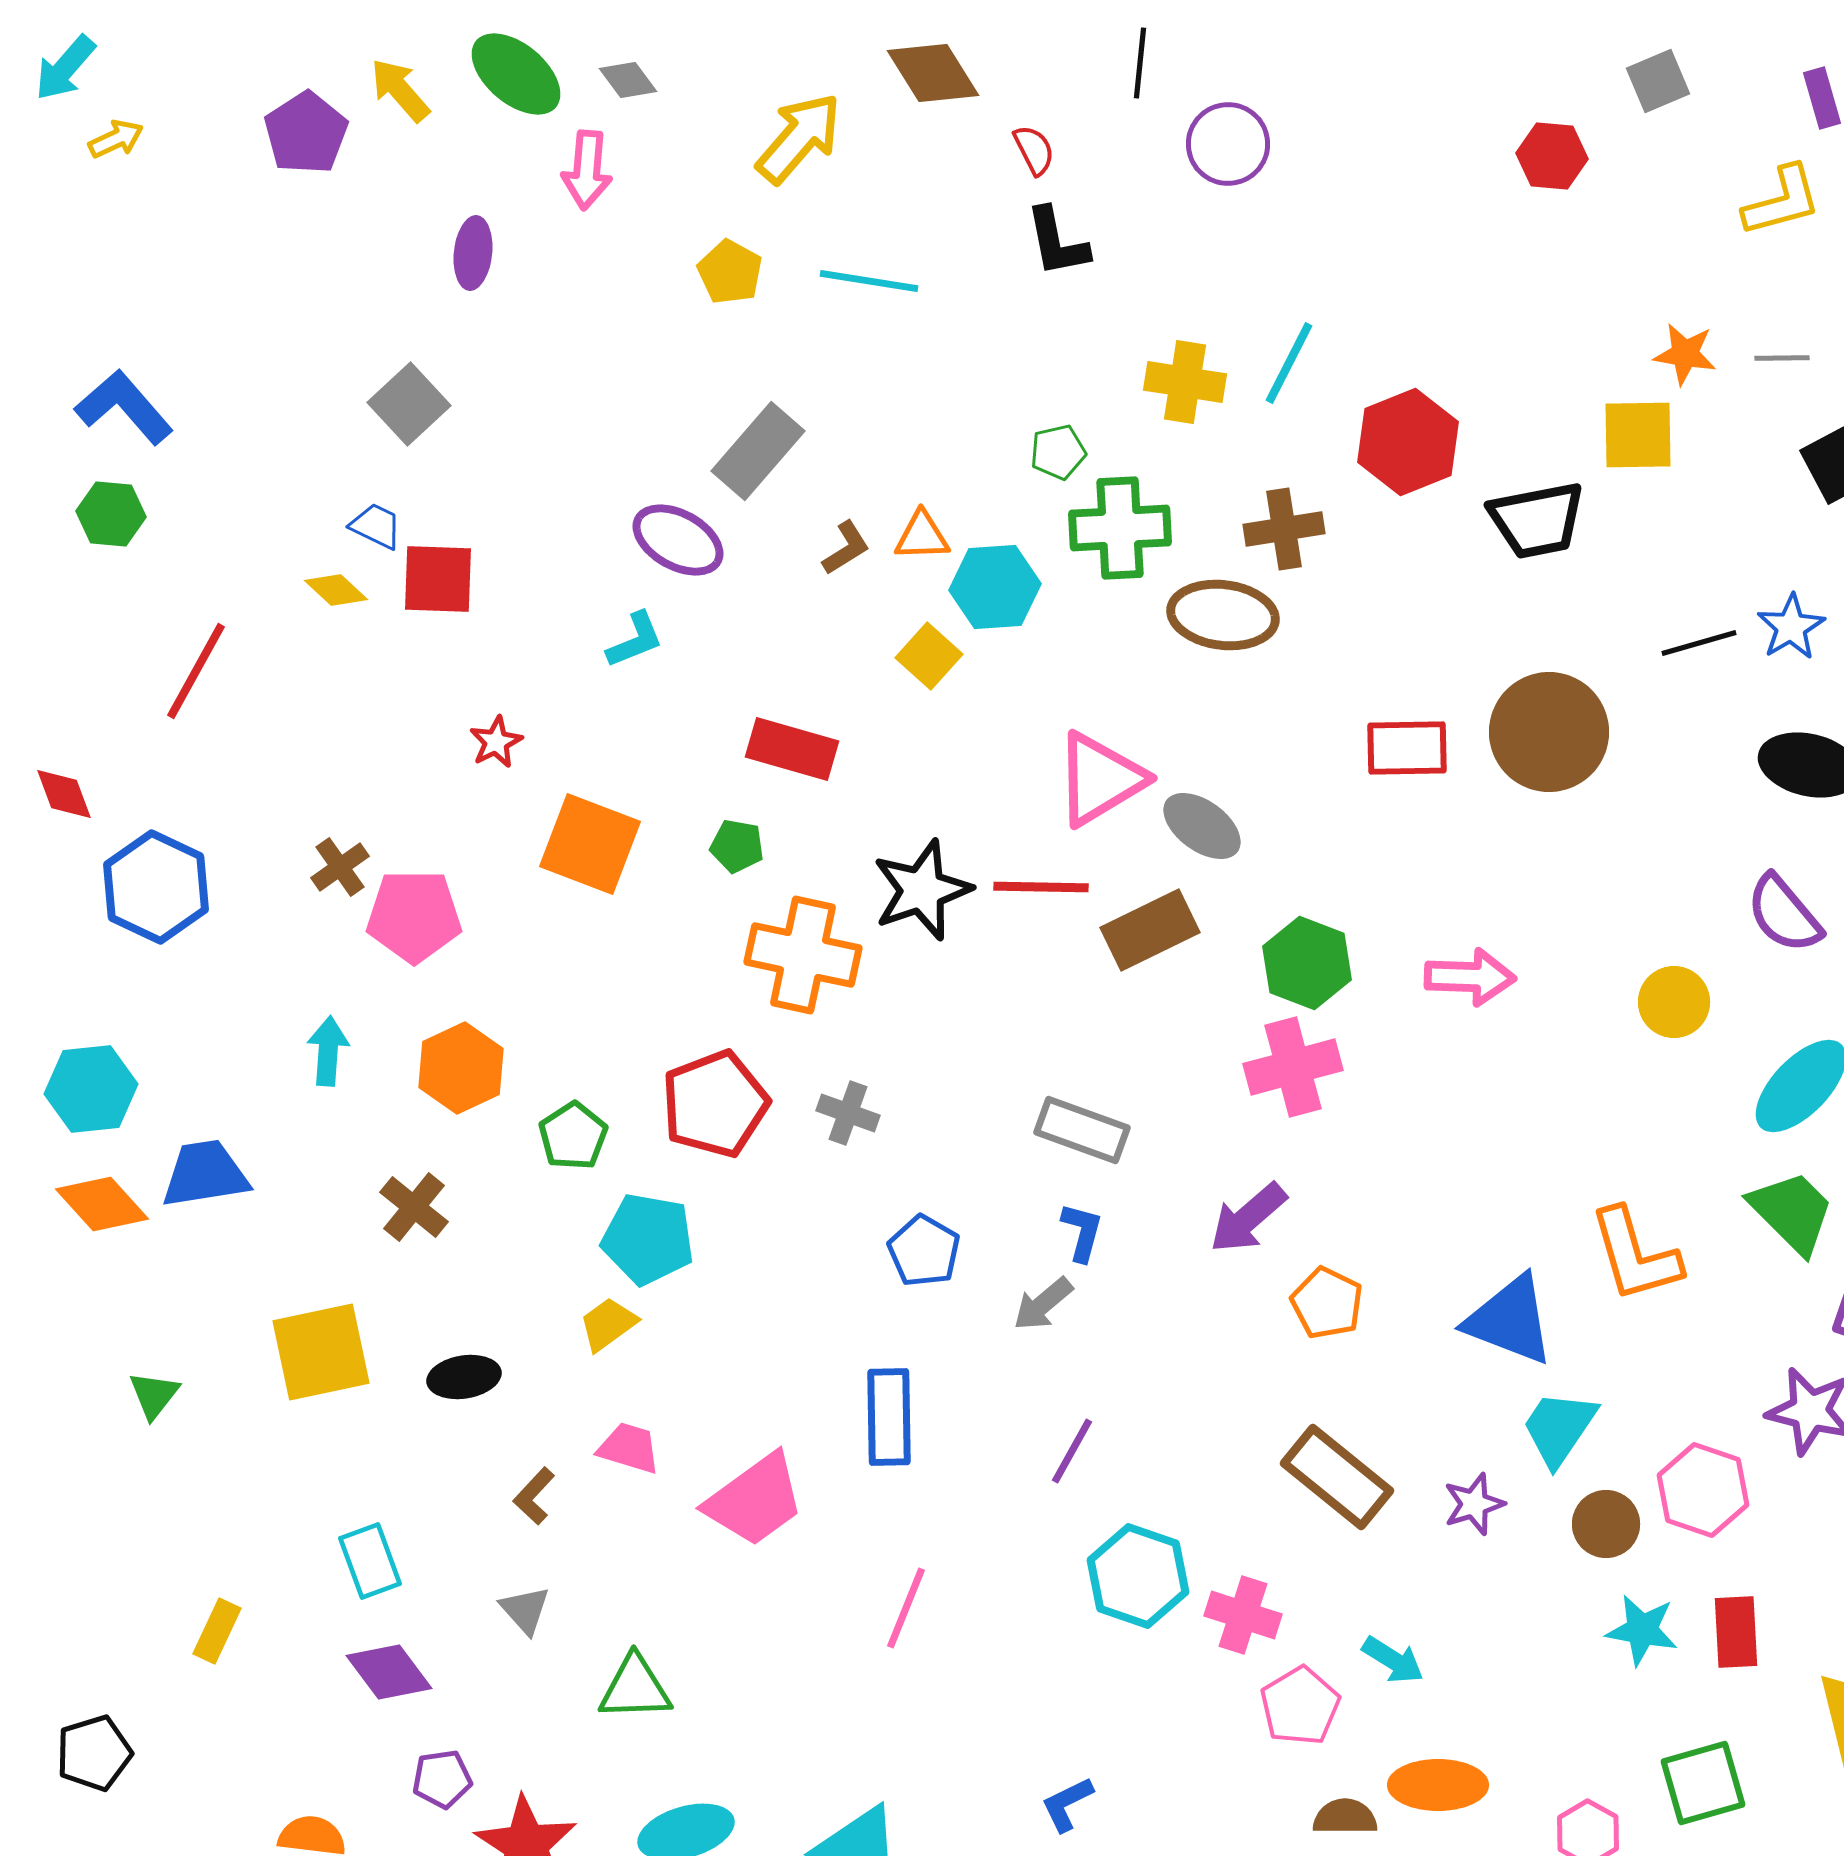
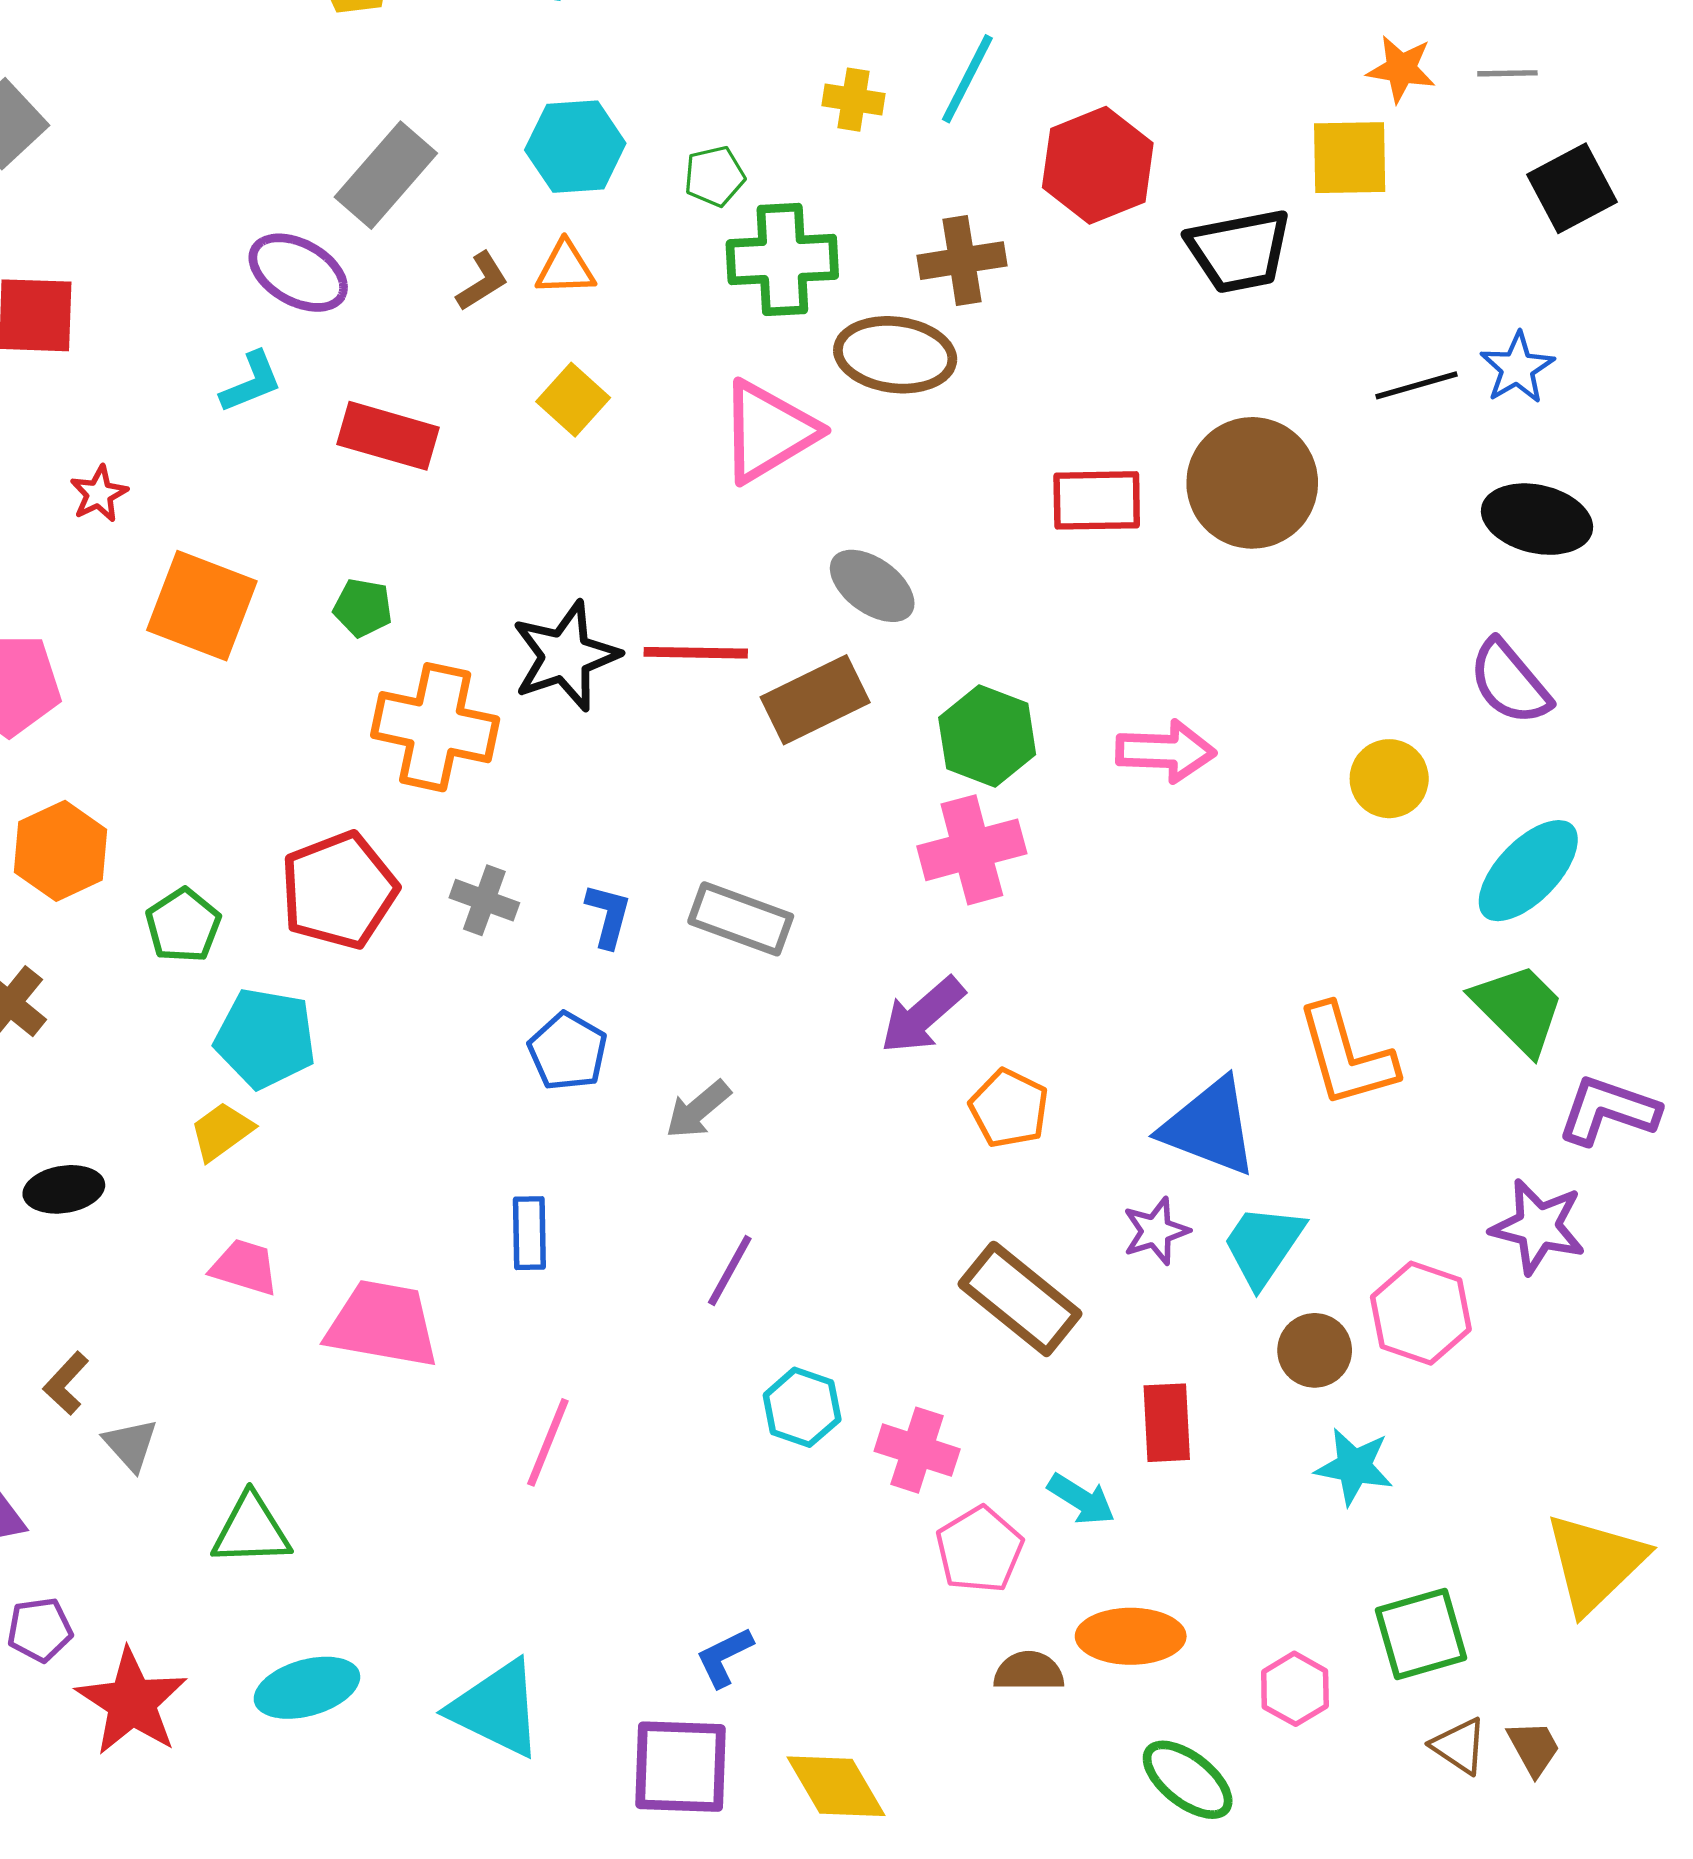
yellow cross: (1185, 382) -> (854, 100), size x0.7
cyan hexagon: (995, 587) -> (575, 147), moved
red rectangle: (792, 749) -> (388, 436), moved
pink triangle: (1100, 779) -> (768, 431), moved
blue L-shape: (1082, 1232) -> (608, 916), moved
blue rectangle: (889, 1417) -> (529, 1233), size x0.7
brown L-shape: (534, 1496) -> (66, 1383), moved
pink trapezoid: (755, 1500) -> (383, 1324), turned -134
purple star: (1474, 1504) -> (1156, 1231), moved
cyan hexagon: (1138, 1576) -> (802, 1407), size x0.7
red rectangle: (1736, 1632) -> (1167, 1423), moved

